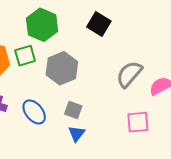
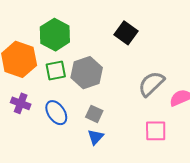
green hexagon: (42, 25) -> (55, 35), moved
green square: (25, 56) -> (56, 71), moved

